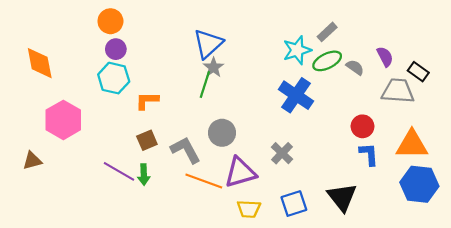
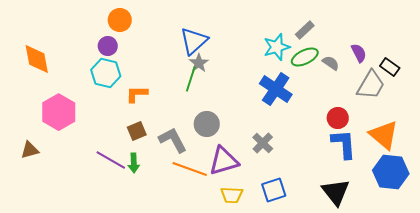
orange circle: (110, 21) -> (120, 20), moved
gray trapezoid: (398, 91) -> (371, 85), turned 116
orange triangle: (412, 145) -> (384, 135), turned 40
blue L-shape: (369, 154) -> (344, 144), size x1.4
black triangle: (342, 197) -> (336, 192), moved

